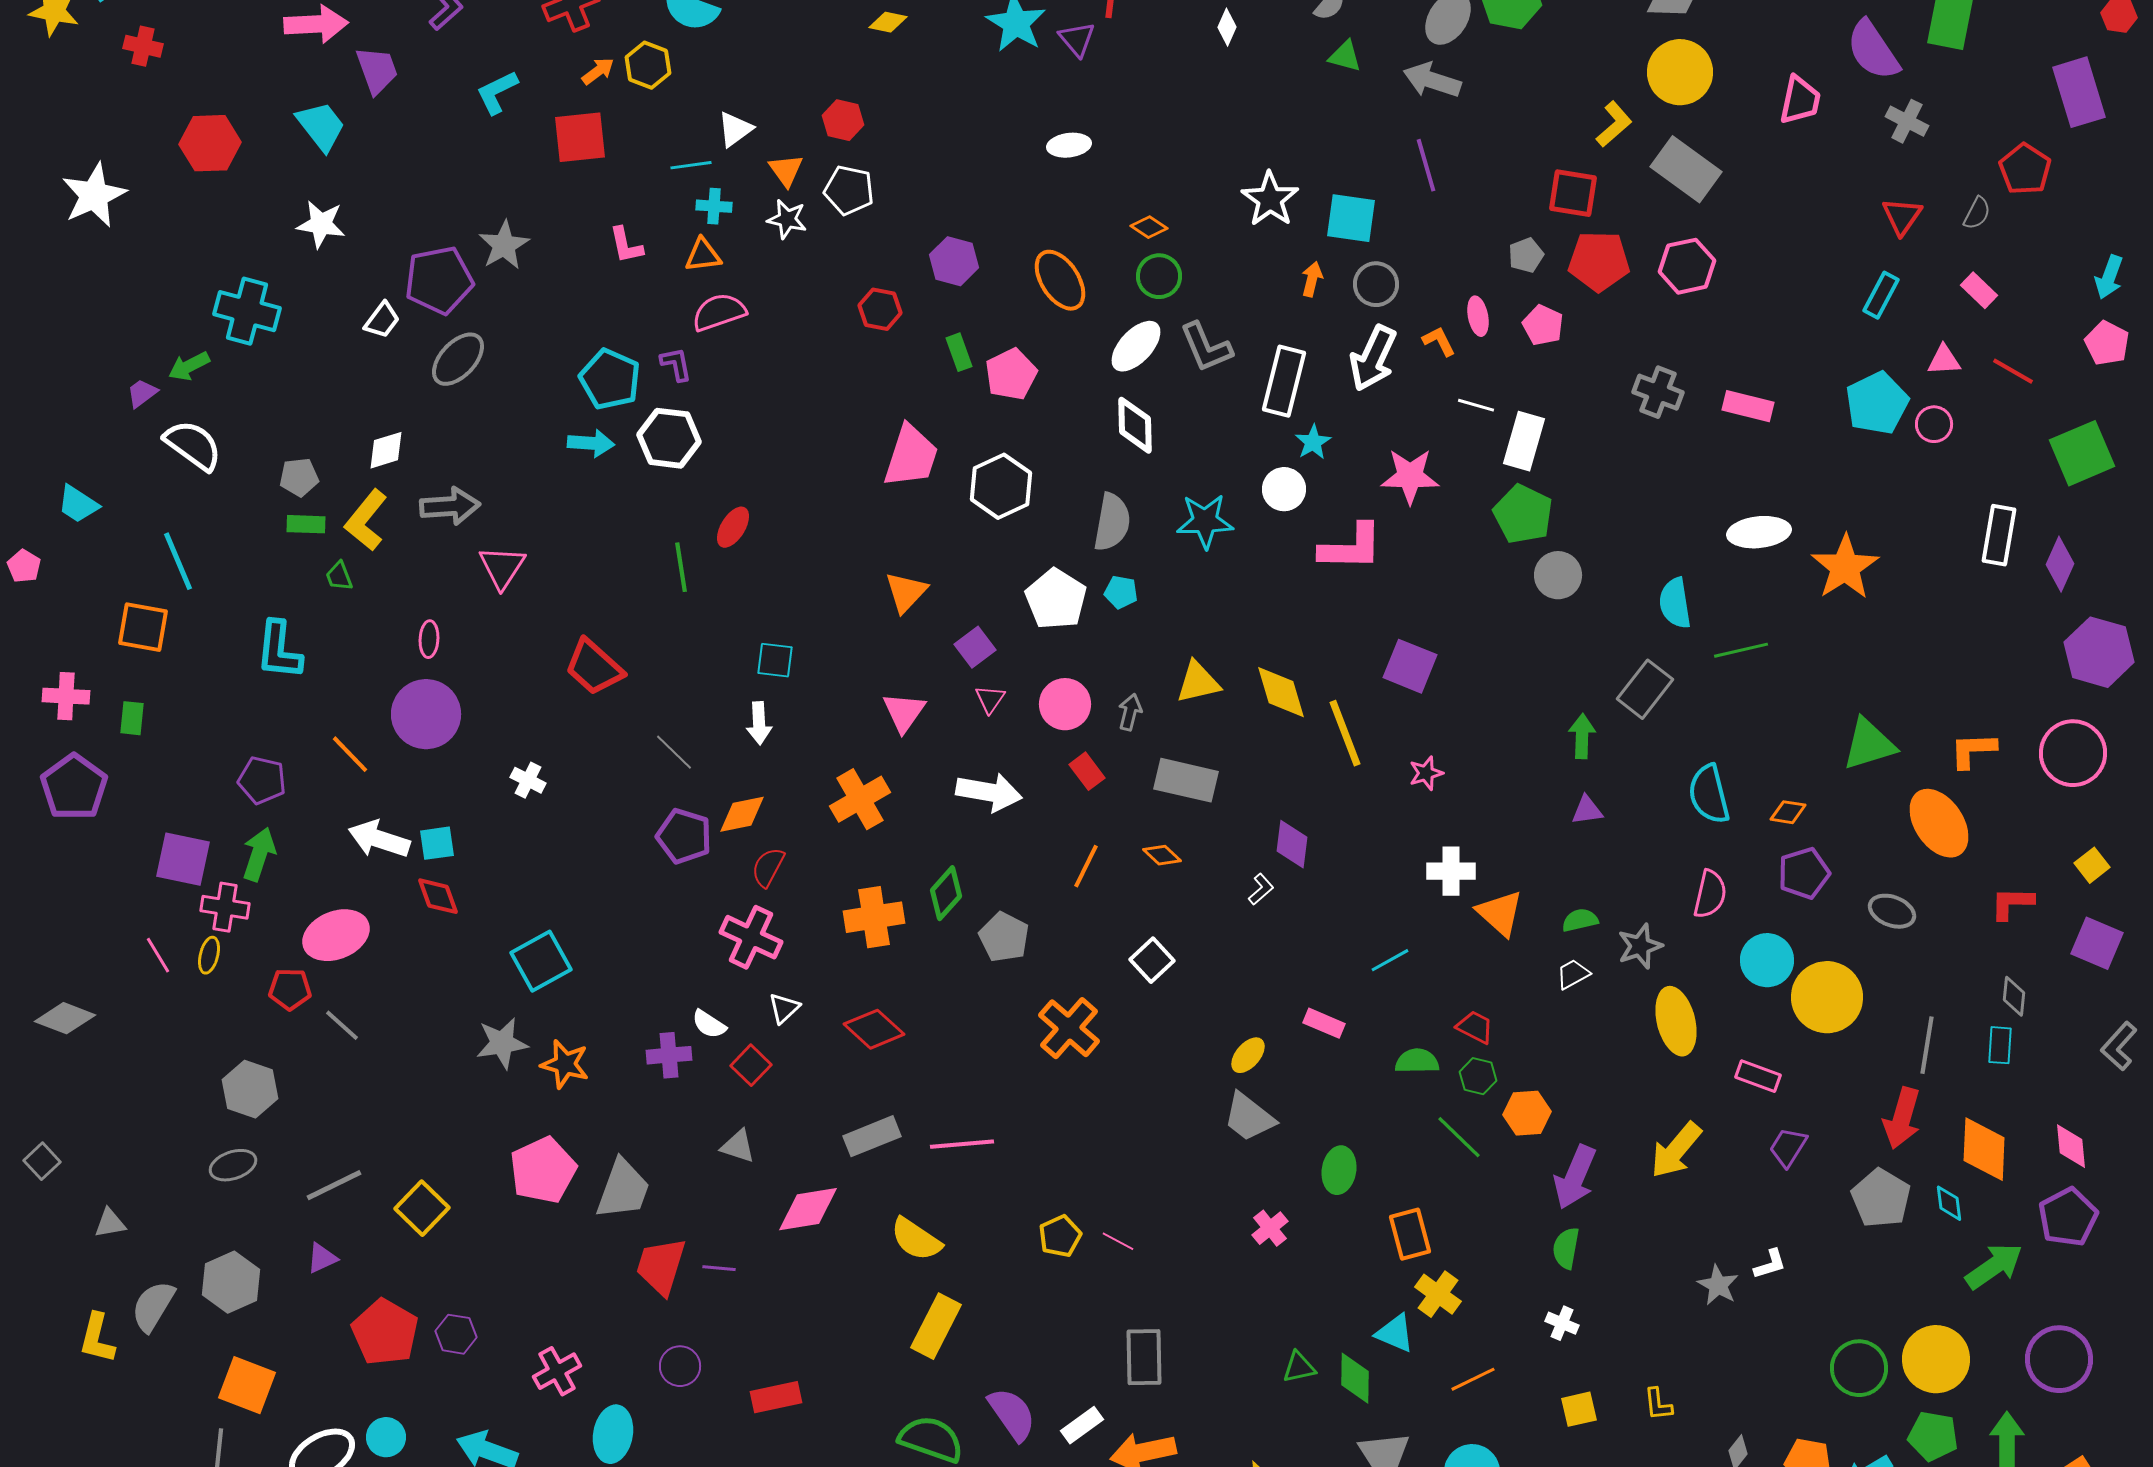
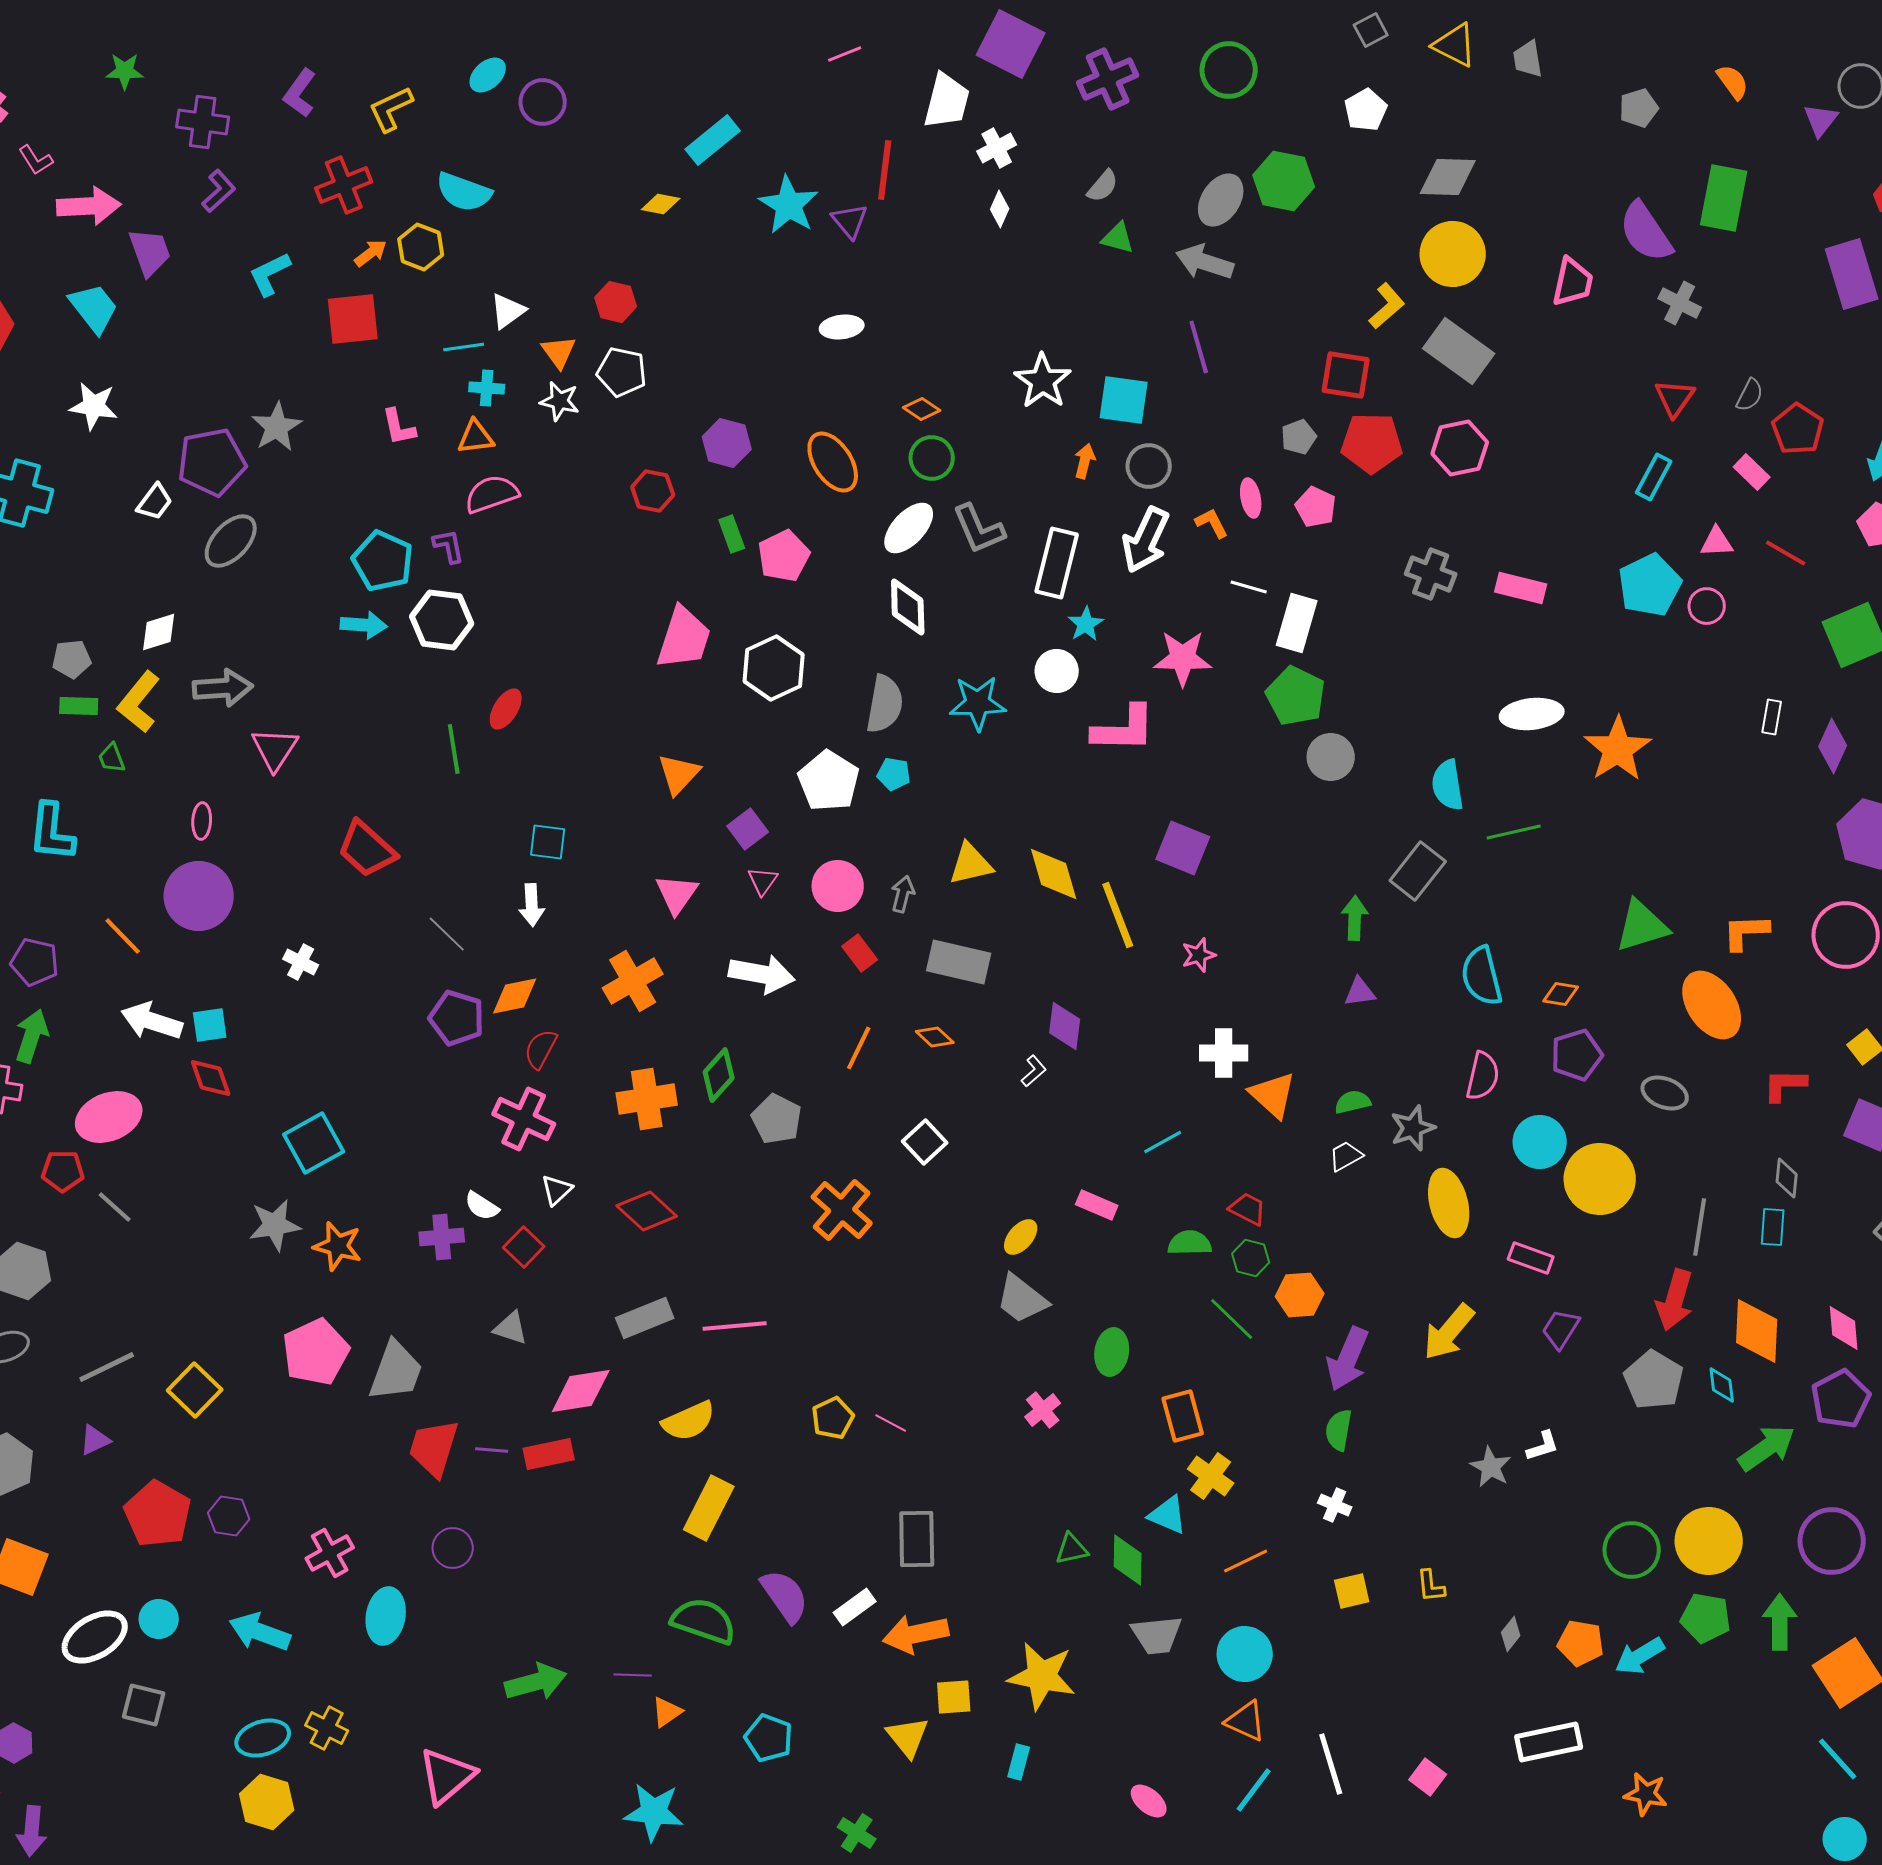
red pentagon: (2025, 169) -> (1798, 429), moved
white rectangle: (1999, 535) -> (1772, 717), size x0.6
yellow semicircle: (916, 1239) -> (689, 1421), turned -58
red rectangle: (776, 1397) -> (549, 1454), moved

